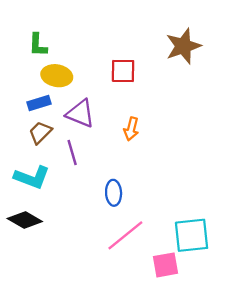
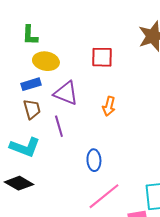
brown trapezoid: (40, 132) -> (32, 109), turned 120

